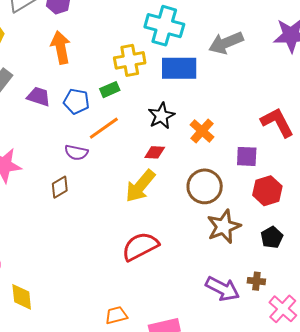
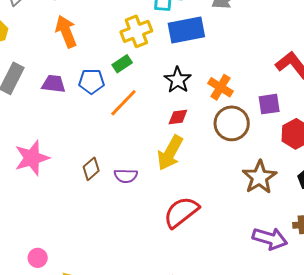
purple semicircle: (76, 153) -> (126, 176), moved
brown circle: (205, 186) -> (232, 123), moved

